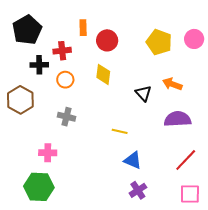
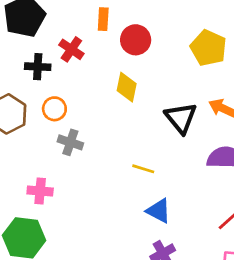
red cross: (62, 51) -> (71, 49), turned 36
orange circle: (65, 80) -> (54, 109), moved
black triangle: (143, 93) -> (181, 118), size x1.4

